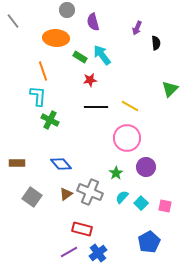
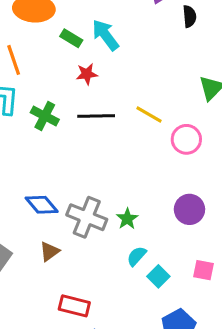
green cross: (50, 120) -> (45, 116), moved
pink circle: (127, 138) -> (186, 139), moved, size x0.7
purple circle: (146, 167) -> (189, 209), moved
gray cross: (90, 192) -> (87, 217), moved
cyan square: (141, 203) -> (158, 276), moved

